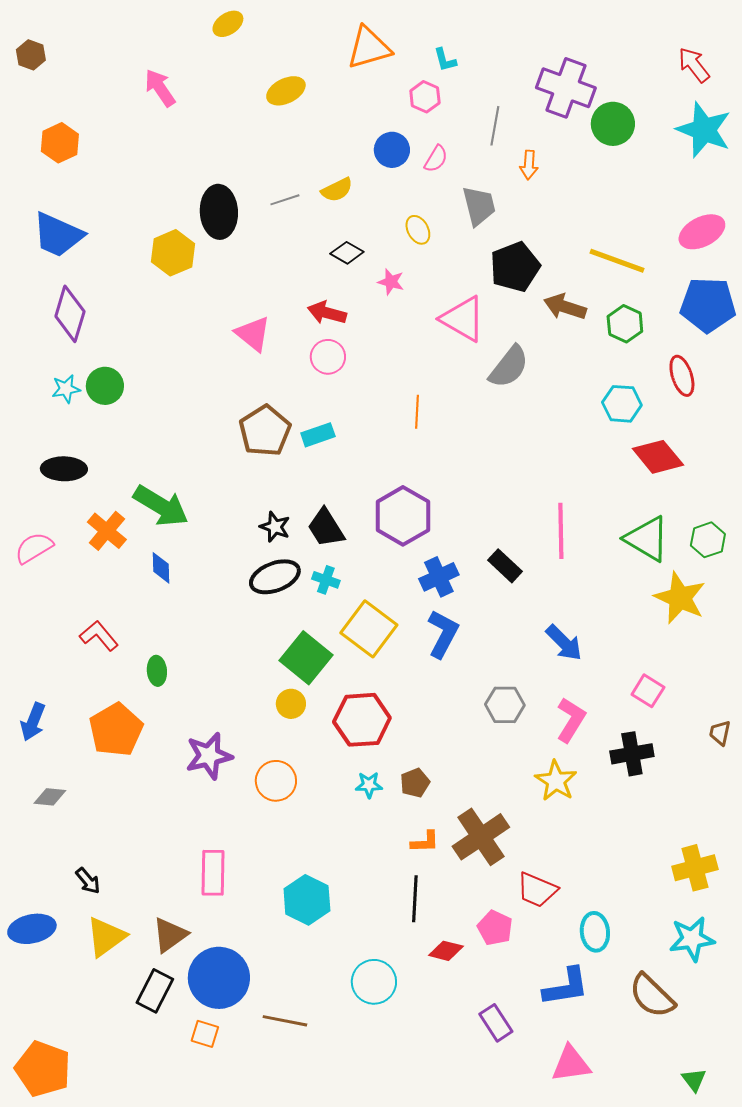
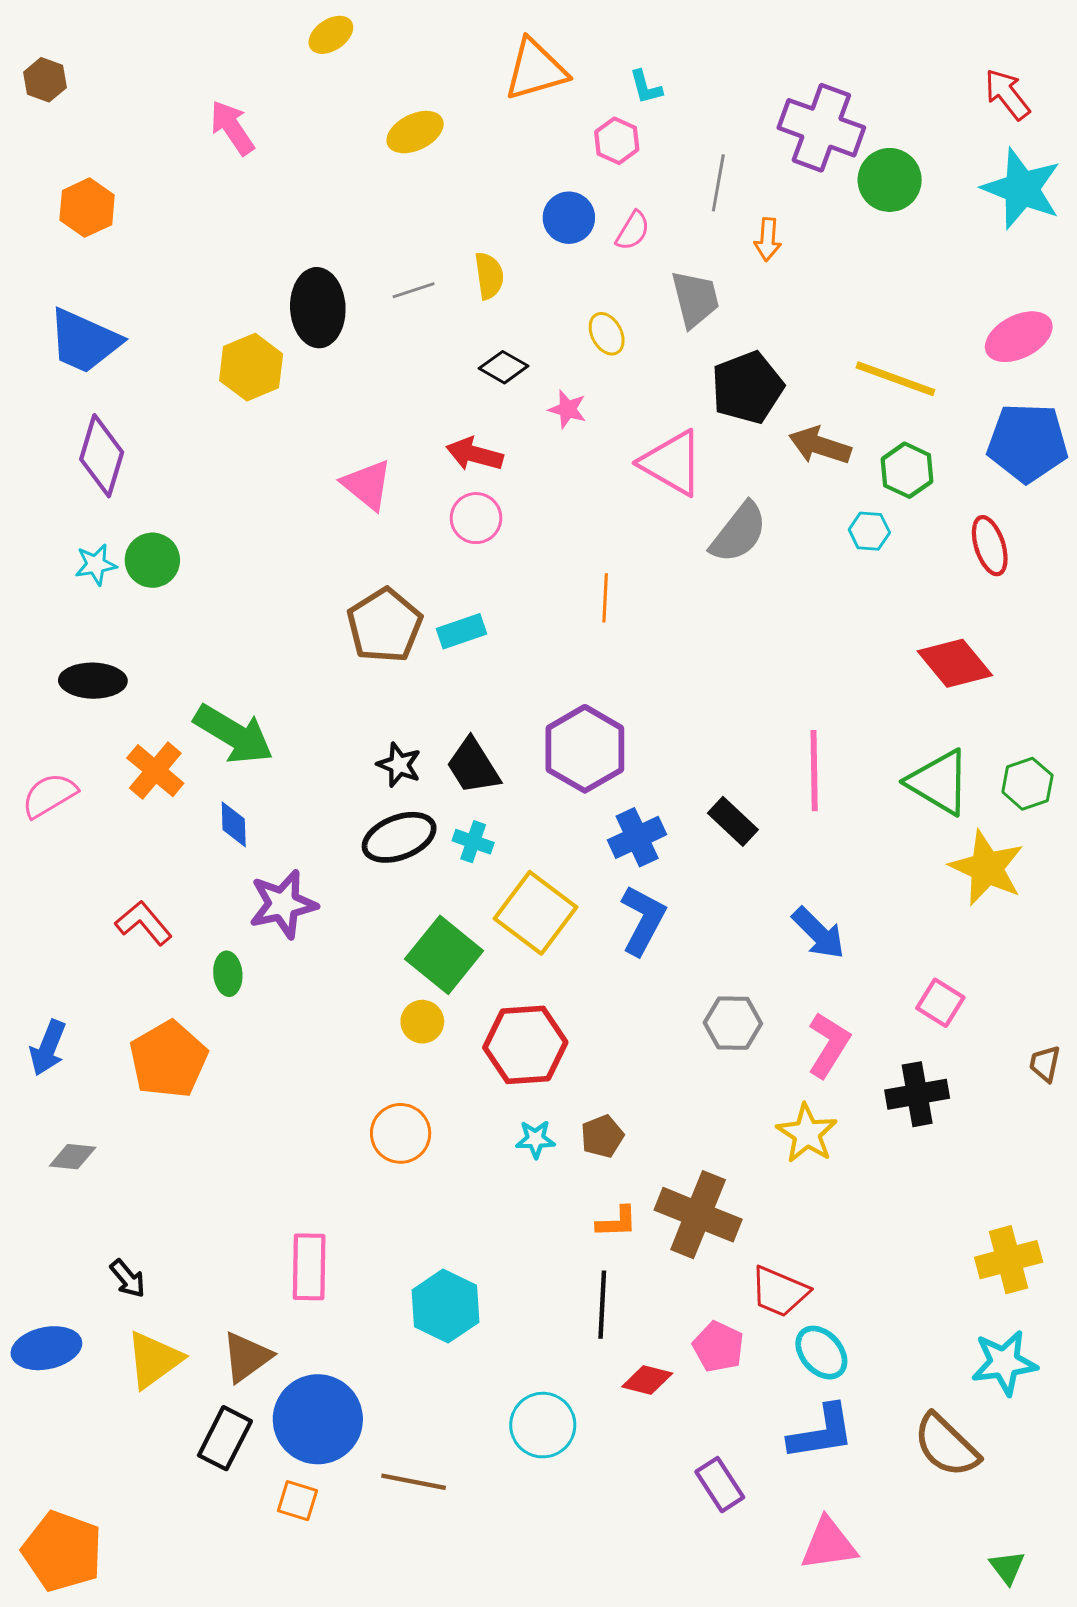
yellow semicircle: (337, 190) -> (489, 276), turned -72
cyan hexagon: (622, 404) -> (869, 531), moved, size x0.7
purple star: (209, 756) -> (283, 904), moved
brown cross: (481, 837) -> (698, 1215), turned -34
cyan ellipse: (595, 932) -> (821, 1353), moved, turned -36

